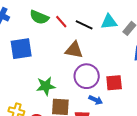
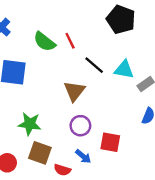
red line: (61, 22) -> (70, 41), moved
brown triangle: (74, 50) -> (74, 91), turned 42
purple circle: (87, 76) -> (80, 126), size x0.7

